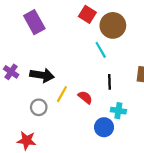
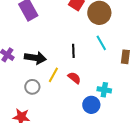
cyan line: (101, 50) -> (101, 43), moved
black line: (110, 82) -> (73, 51), moved

